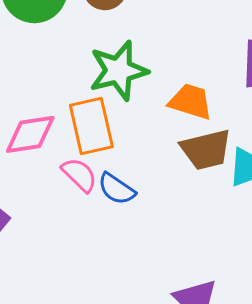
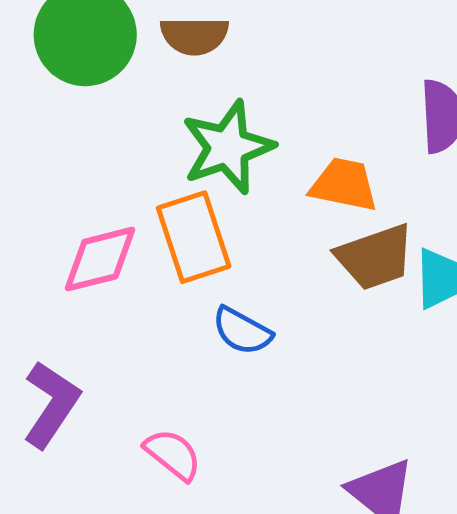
pink semicircle: (79, 175) -> (173, 454), moved

